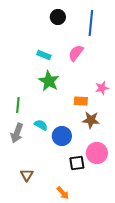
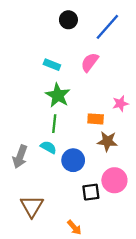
blue line: (91, 23) -> (107, 27), turned 35
green line: (18, 105) -> (54, 124), moved
brown triangle: (27, 175) -> (32, 206), size x1.5

